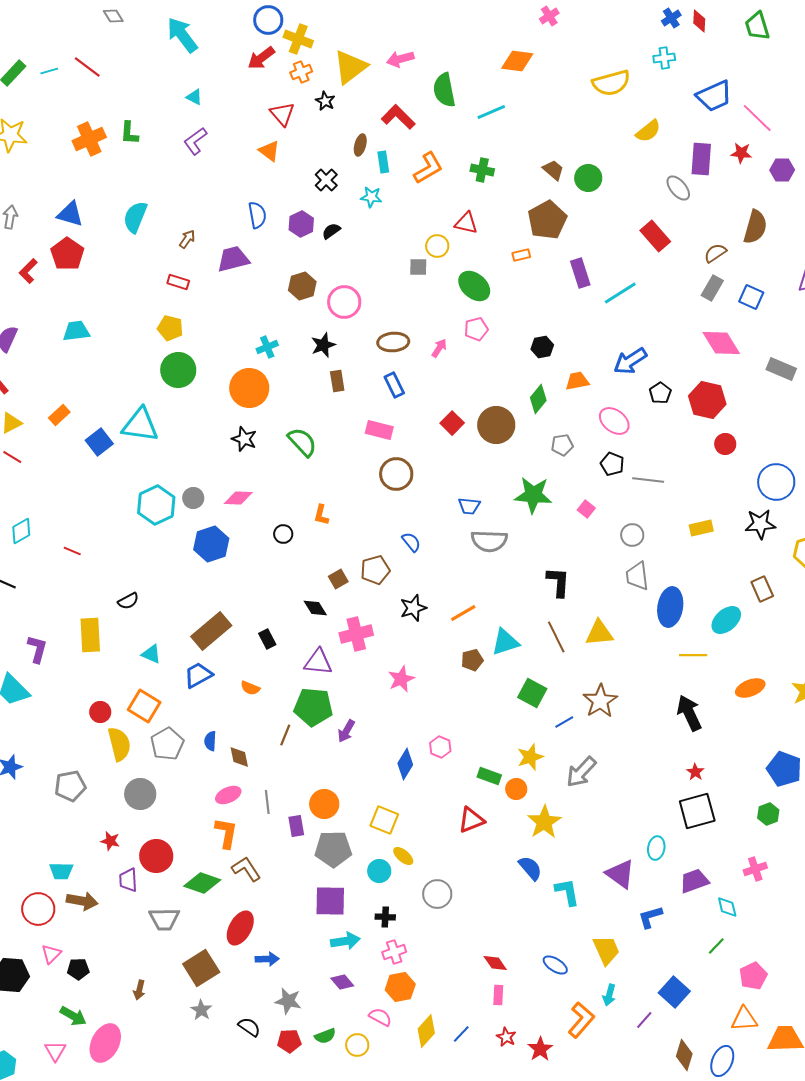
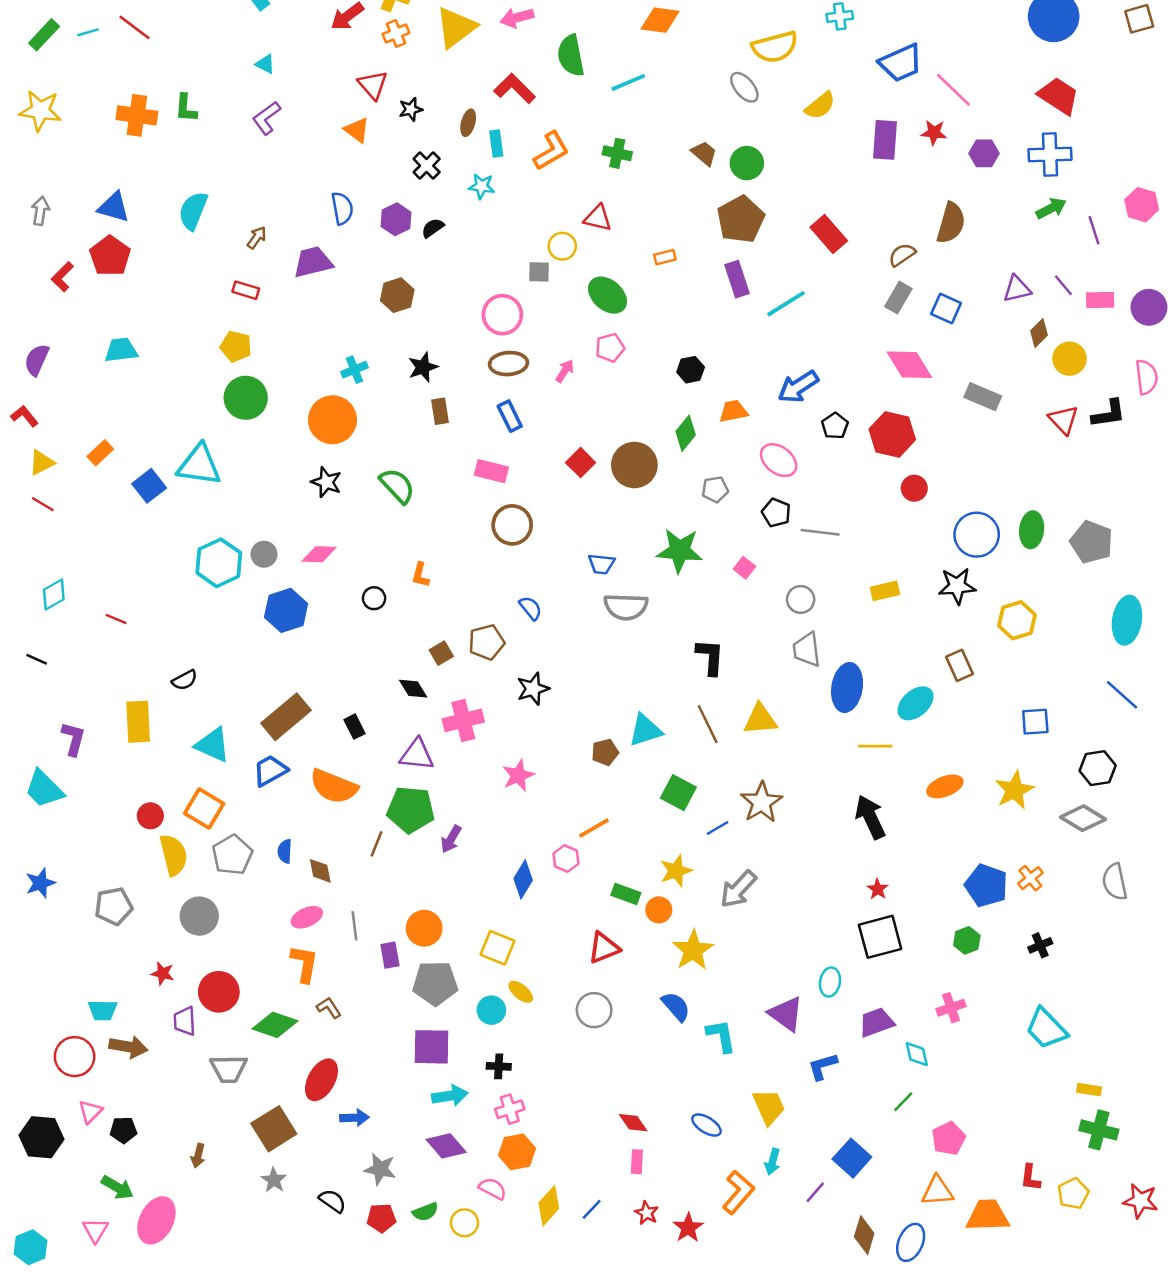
black star: (325, 101) -> (411, 109), moved, turned 30
orange cross: (89, 139) -> (137, 115), turned 32
gray ellipse: (678, 188) -> (744, 87), moved
brown pentagon: (547, 220) -> (741, 219), moved
pink circle: (344, 302) -> (502, 315), moved
orange line: (463, 613) -> (594, 828), moved
cyan triangle: (151, 654) -> (213, 745), size x1.5
orange semicircle: (250, 688) -> (334, 786), size x2.0
brown L-shape: (246, 869) -> (329, 1008), size x0.7
gray circle: (437, 894) -> (594, 1010), moved
purple diamond: (342, 982) -> (446, 1146), size x1.4

